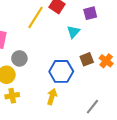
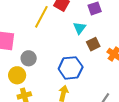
brown square: (87, 59) -> (93, 44), moved

